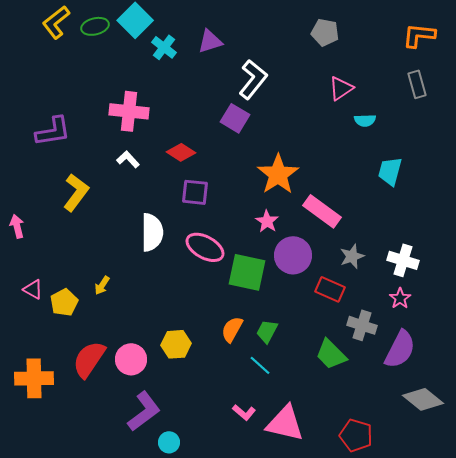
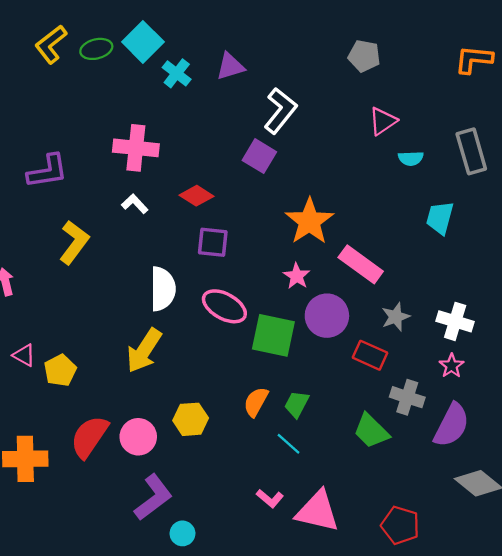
gray rectangle: (417, 84) -> (471, 151), moved, size x1.4
yellow arrow: (102, 285) -> (144, 351), moved, size x2.0

